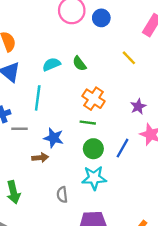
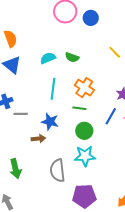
green semicircle: (79, 64) -> (72, 57), turned -32
cyan line: (38, 98) -> (53, 89), moved
blue line: (123, 148) -> (111, 116), moved
gray semicircle: (62, 195) -> (58, 170), size x1.6

